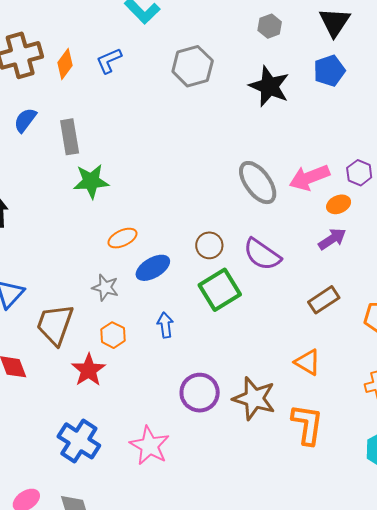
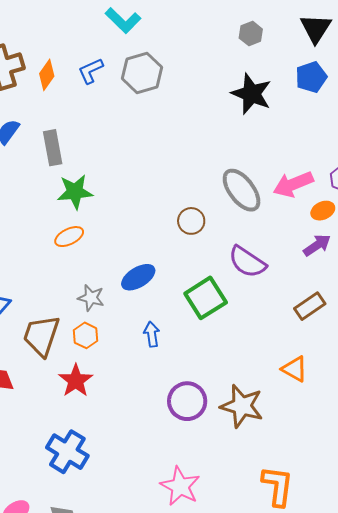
gray hexagon: (193, 66) -> (142, 73), moved
orange ellipse: (122, 238) -> (69, 237), moved
brown circle: (209, 245) -> (191, 221), moved
orange hexagon: (113, 335) -> (86, 335), moved
orange L-shape: (307, 424) -> (278, 486), moved
pink star: (149, 446) -> (180, 486), moved

